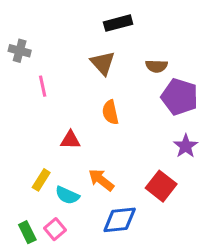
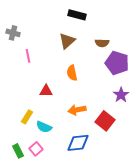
black rectangle: (118, 23) -> (77, 15), turned 30
brown triangle: (103, 63) -> (67, 41), turned 30
orange arrow: (101, 180) -> (77, 110), moved, turned -48

